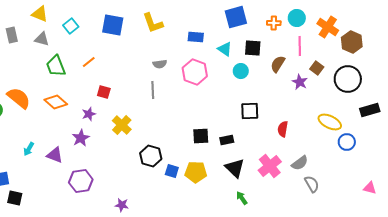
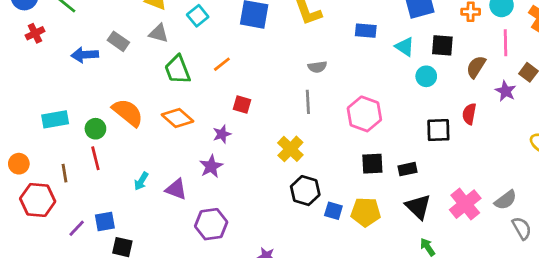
gray rectangle: (12, 35) -> (118, 41), moved, turned -42
pink hexagon: (195, 72) -> (364, 114), moved
yellow cross: (122, 125) -> (290, 149), moved
red semicircle: (283, 129) -> (469, 114), moved

